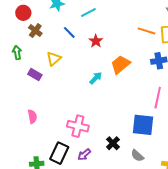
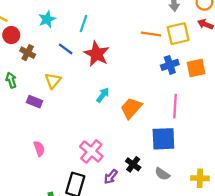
cyan line: (88, 13) -> (83, 24), turned -35
red star: (96, 41) -> (97, 54), size x1.6
orange trapezoid: (120, 64) -> (131, 108), moved
pink cross: (78, 126) -> (91, 151), turned 35
purple arrow: (84, 155) -> (111, 177), moved

